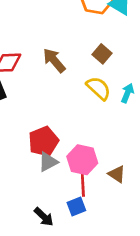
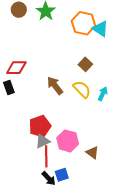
brown arrow: (54, 60) -> (55, 86), moved
red line: (83, 182) -> (46, 156), moved
black arrow: (44, 217) -> (49, 178), moved

